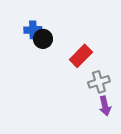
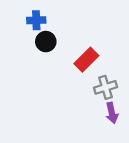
blue cross: (33, 30) -> (36, 20), moved

